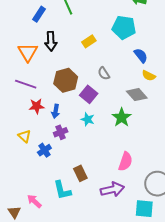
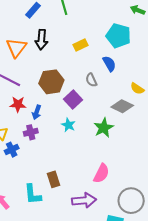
blue semicircle: (141, 56) -> (109, 64), moved
gray diamond: (137, 95) -> (122, 106), turned -30
purple cross: (61, 132) -> (31, 132), moved
blue cross: (44, 150) -> (12, 150), moved

